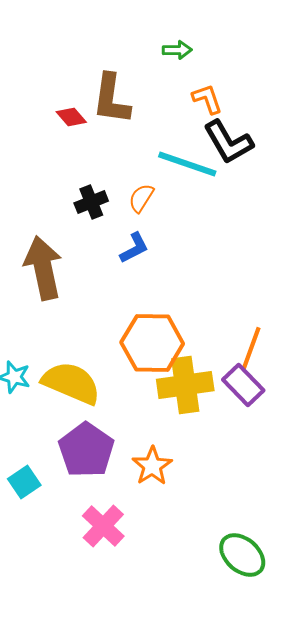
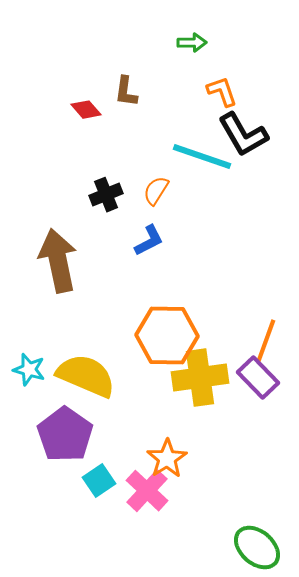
brown L-shape: (111, 99) -> (126, 92), size x0.6
purple pentagon: (86, 450) -> (65, 435), moved
cyan square: (24, 482) -> (99, 481), moved
pink cross: (103, 526) -> (147, 491), moved

